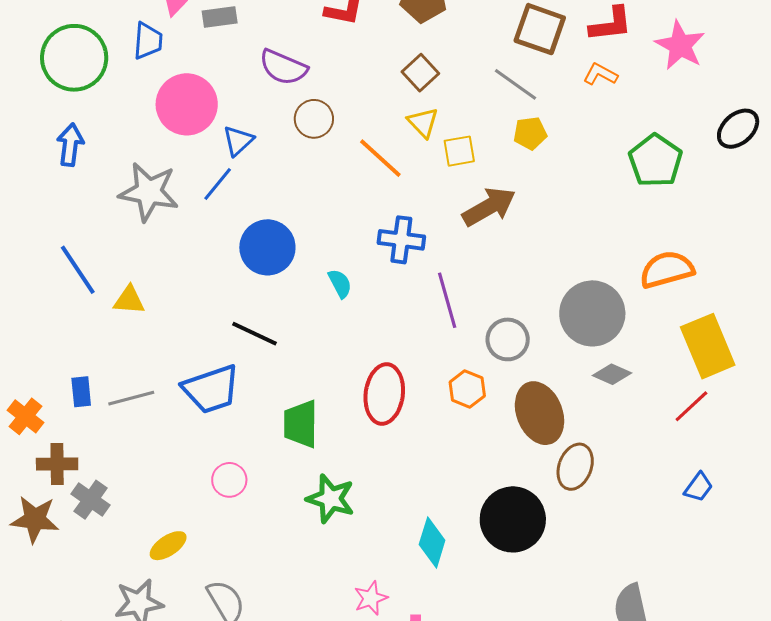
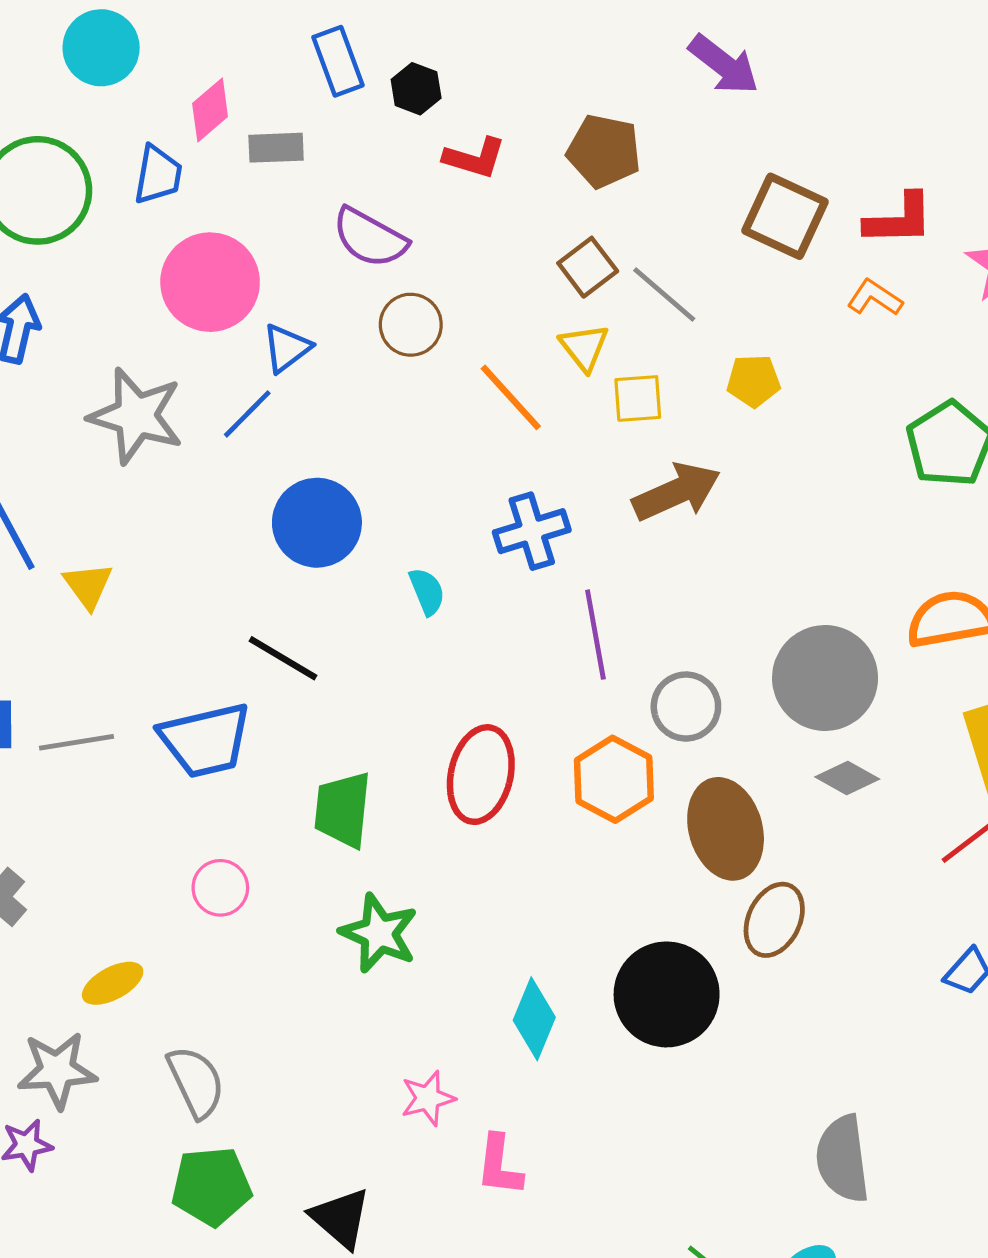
gray line: (515, 84) -> (664, 295), moved
blue cross: (401, 240) -> (532, 531), turned -30
yellow triangle: (129, 300) -> (88, 586), turned 44
orange hexagon: (467, 389) -> (614, 779), size x1.4

